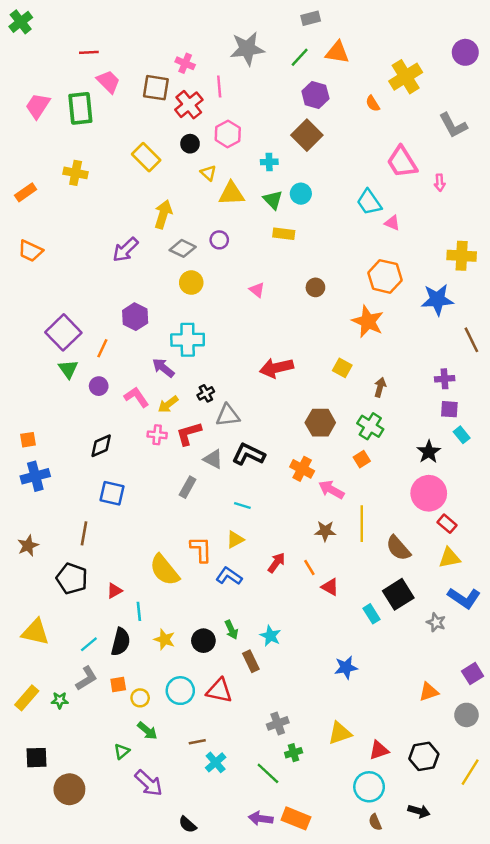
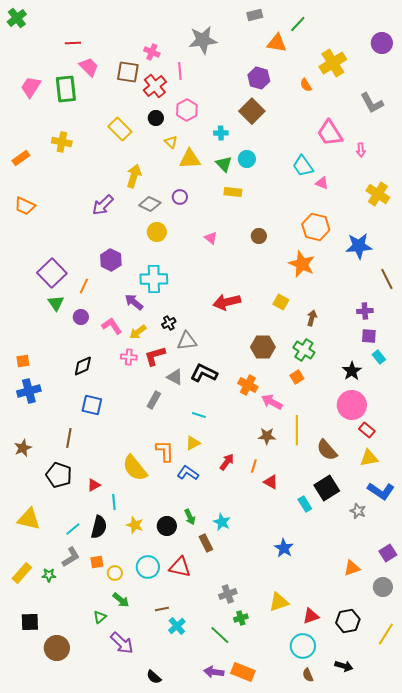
green line: (300, 57) -> (298, 24), moved
yellow cross: (462, 256) -> (378, 194), moved, turned 30
orange line: (309, 568) -> (254, 466), turned 48
blue star: (346, 667) -> (284, 548), turned -30

